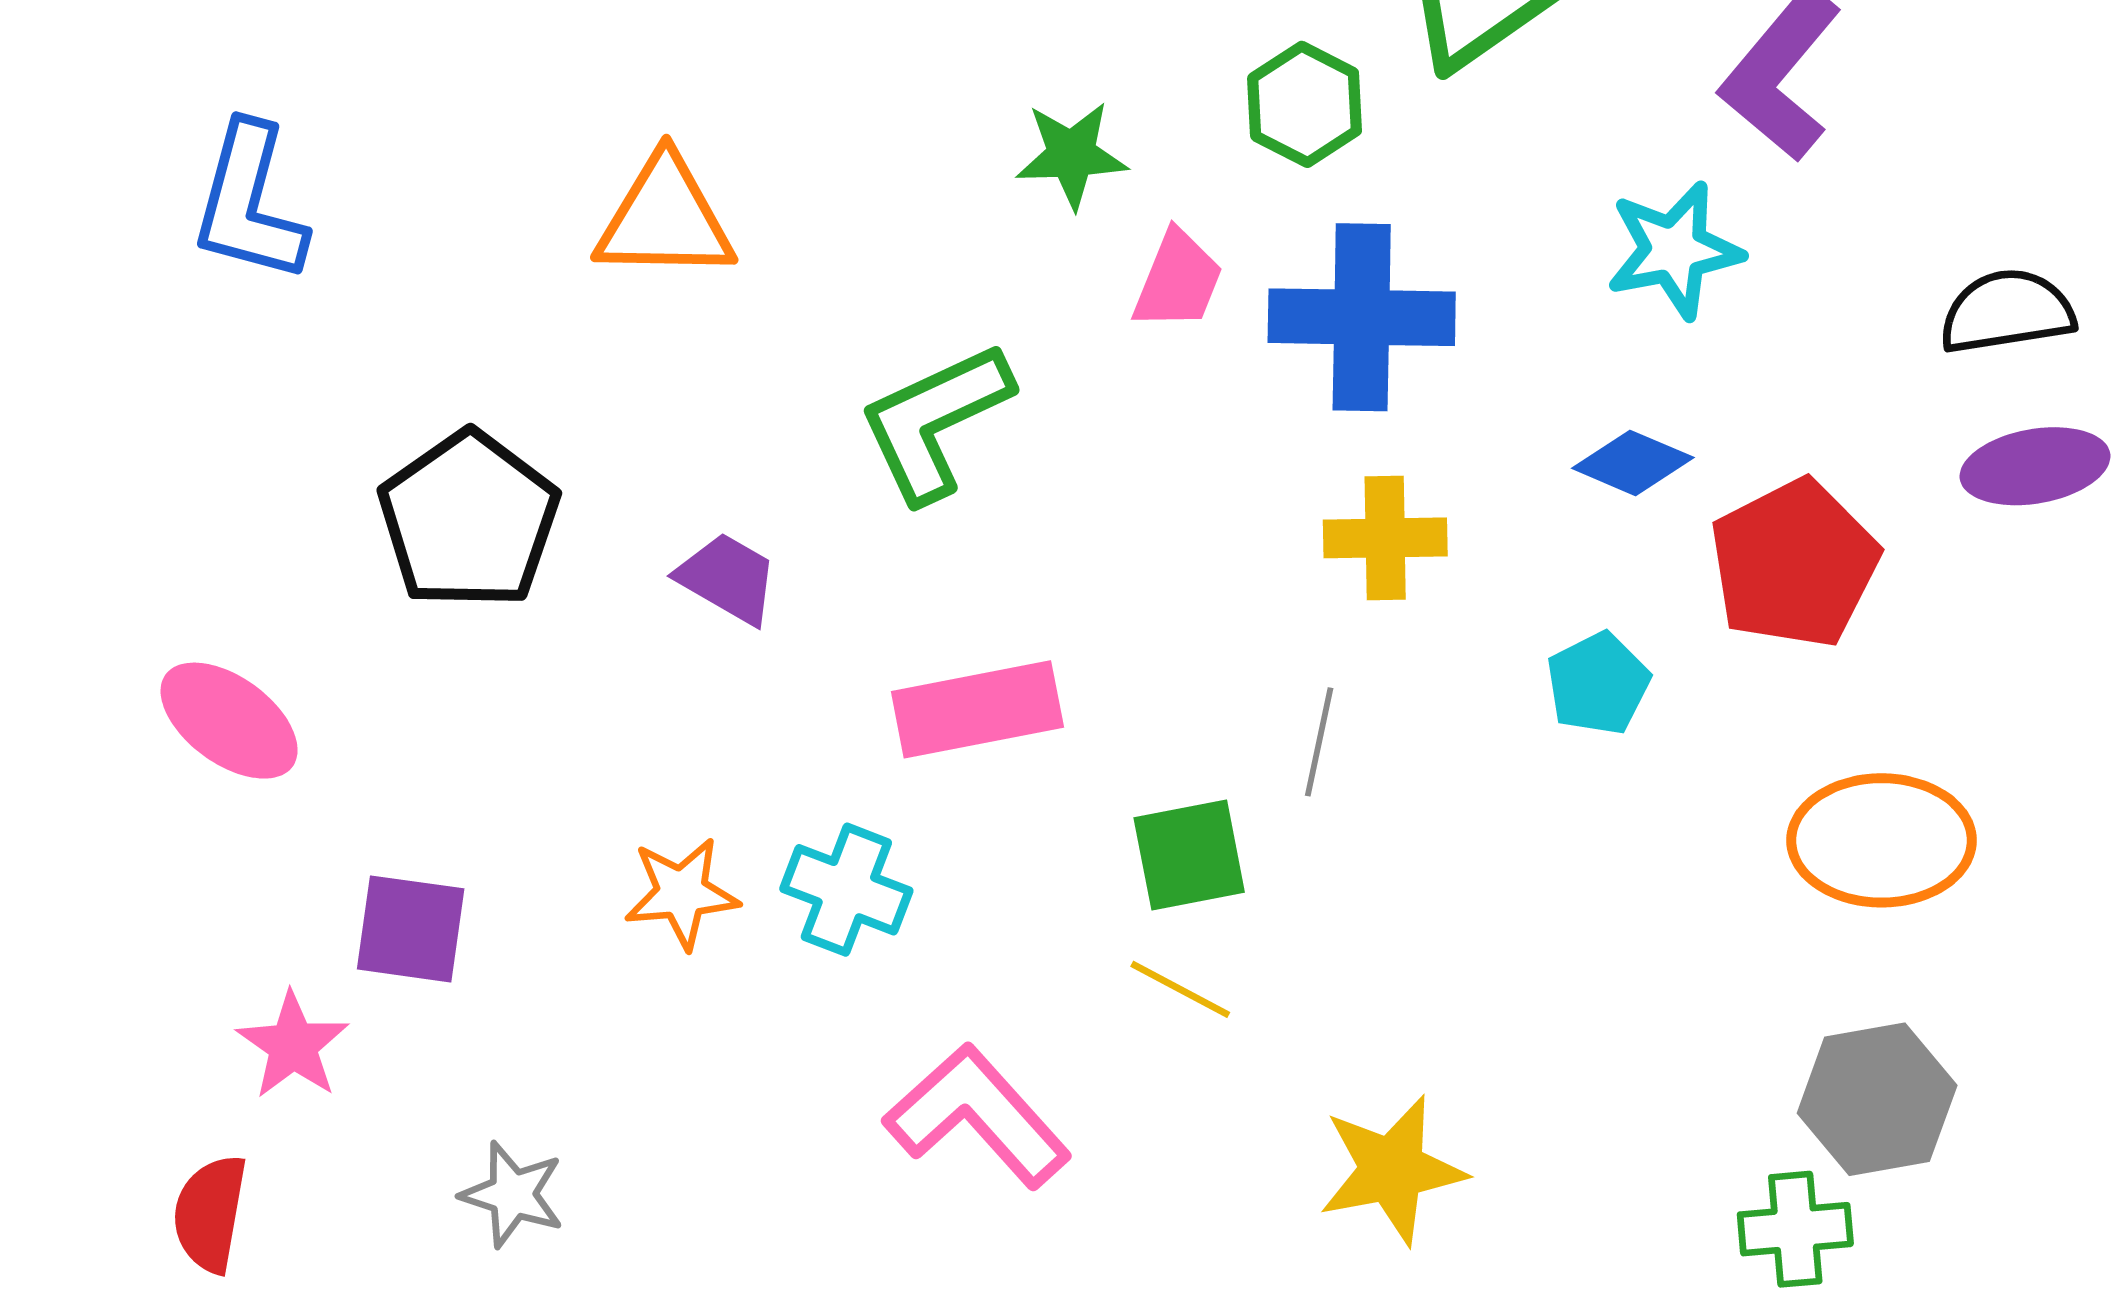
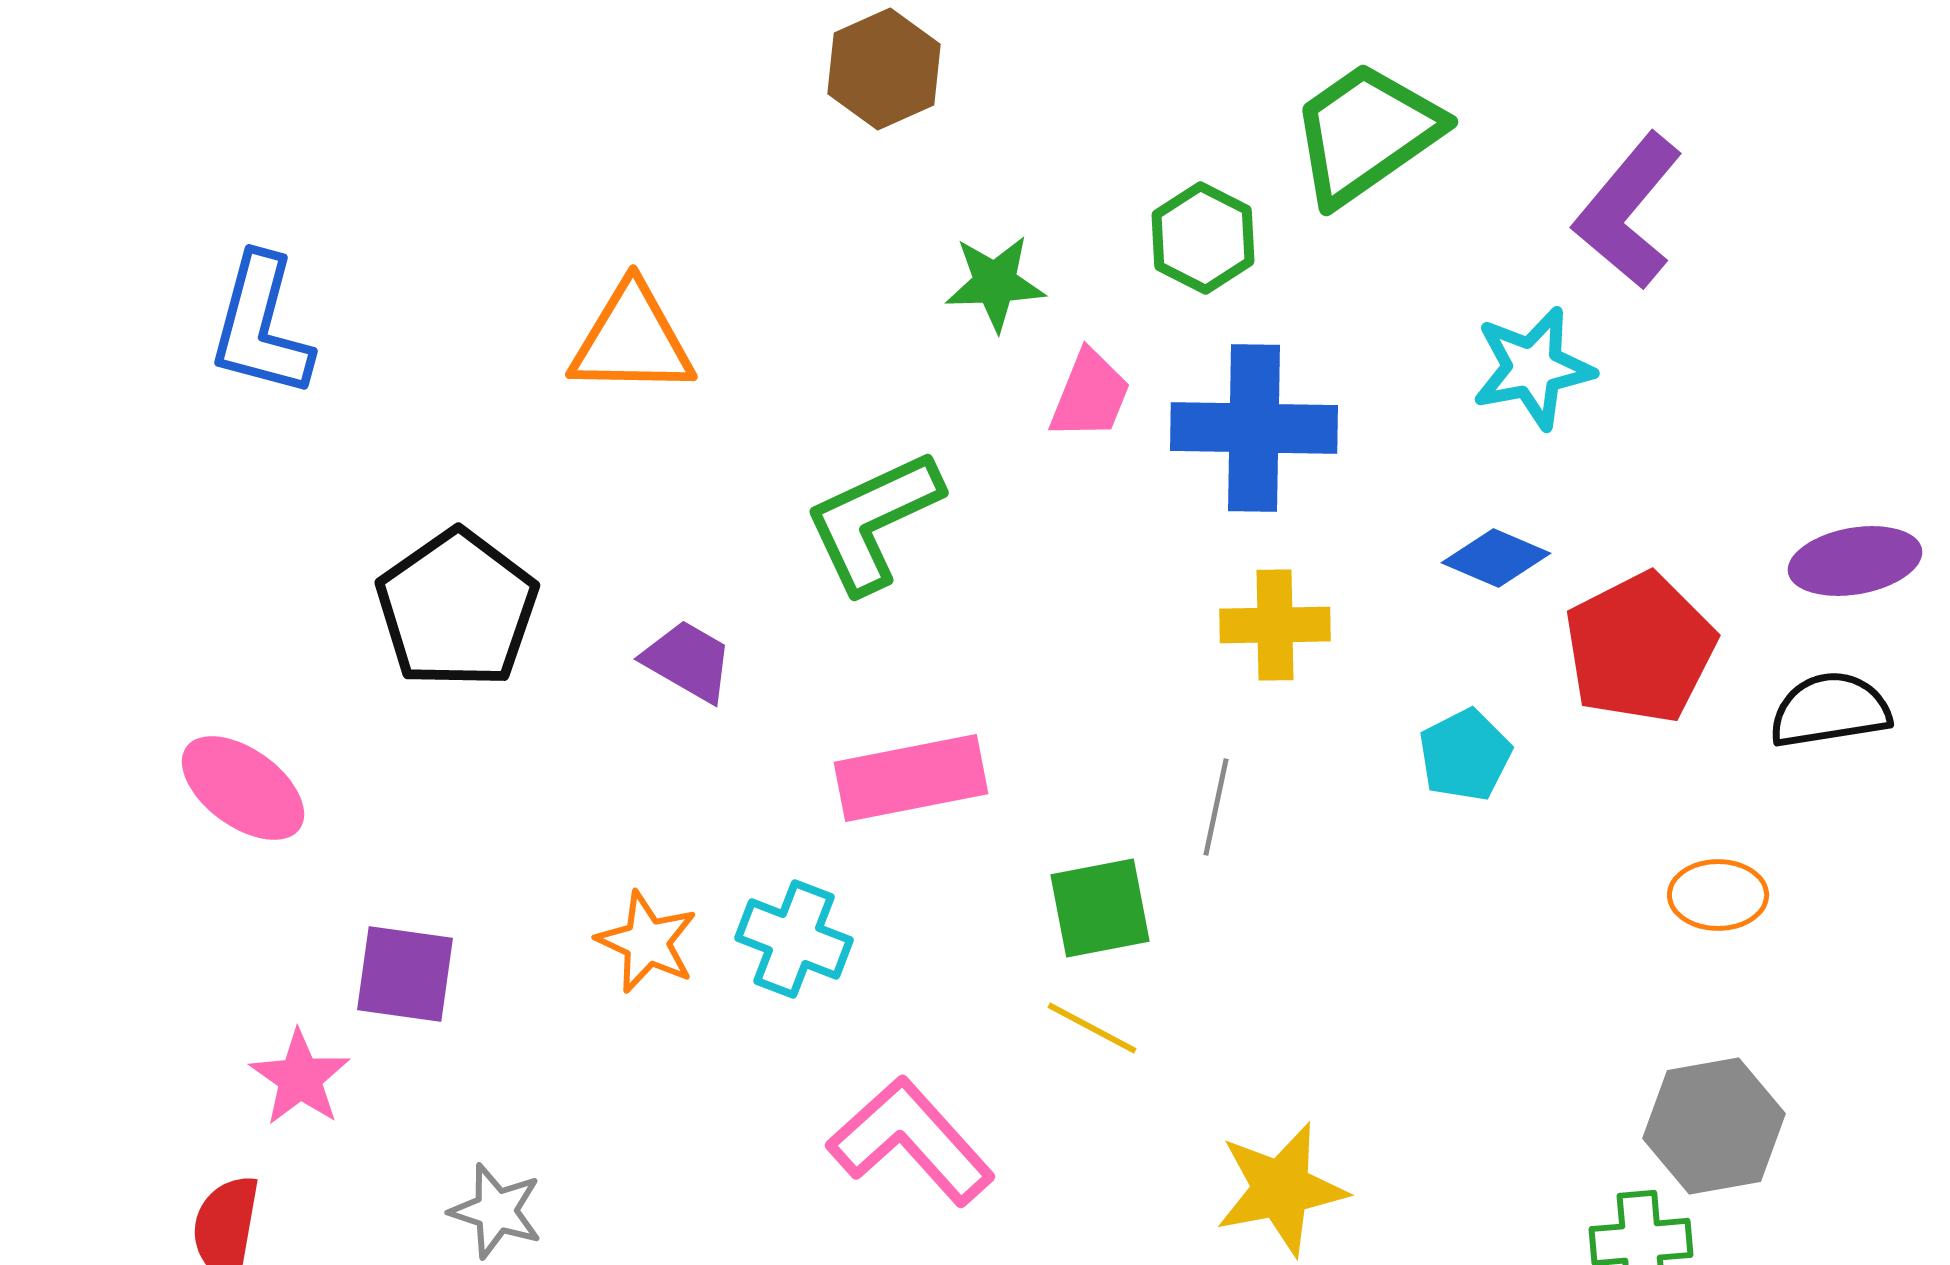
black semicircle: (2007, 312) -> (1830, 710), moved
orange ellipse: (1882, 840) -> (1718, 895), size x0.6
orange star: (682, 893) -> (647, 942), turned 30

